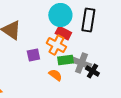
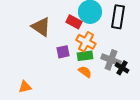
red rectangle: (63, 33) -> (74, 22), moved
green rectangle: (65, 60) -> (85, 56), moved

